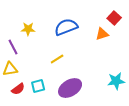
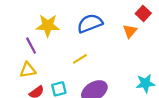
yellow star: (28, 29) -> (48, 26), size x1.5
orange triangle: (102, 34) -> (130, 31), turned -32

